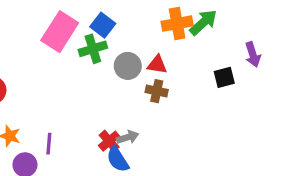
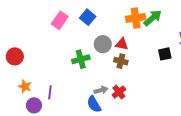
pink rectangle: (60, 32) -> (60, 20), size x0.7
green cross: (93, 49) -> (81, 59), moved
red cross: (109, 141) -> (119, 92), moved

